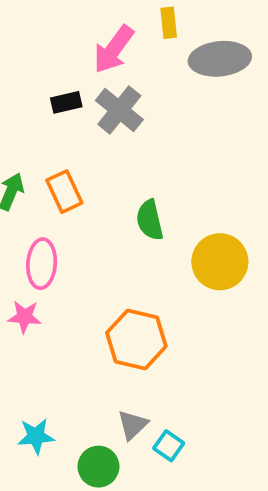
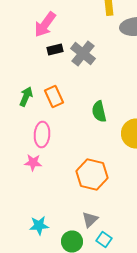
pink arrow: (114, 49) -> (45, 24), moved
cyan square: (169, 446) -> (104, 240), moved

